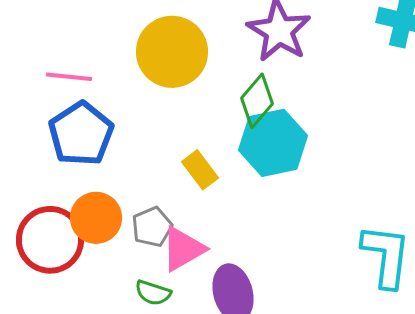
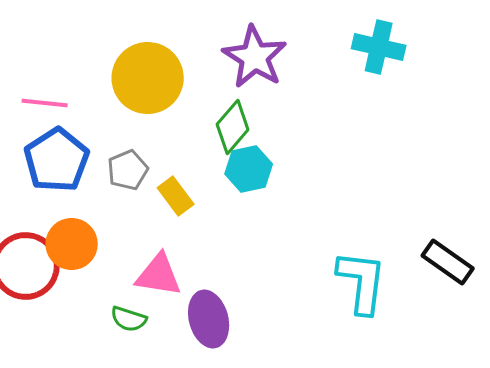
cyan hexagon: (273, 143) -> (249, 169), size x0.7
gray pentagon: (152, 227) -> (128, 170), moved
pink triangle: (183, 249) -> (159, 275), turned 39

